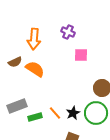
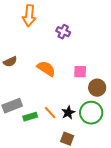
orange arrow: (34, 39) -> (29, 16), moved
pink square: (81, 55) -> (80, 72), moved
orange semicircle: (35, 69) -> (46, 69), moved

